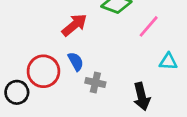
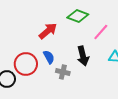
black arrow: (142, 97) -> (83, 56), moved

